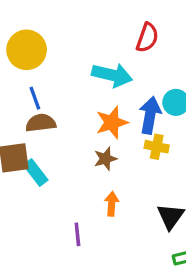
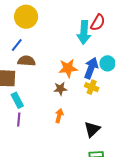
cyan arrow: (112, 75) -> (84, 32), moved, turned 70
blue line: (35, 98) -> (17, 45), moved, turned 48
cyan rectangle: (36, 173) -> (17, 100), moved
purple line: (77, 234) -> (19, 119), moved

